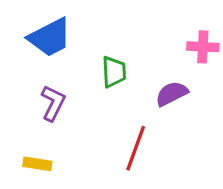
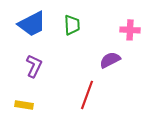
green trapezoid: (114, 72) -> (72, 25), moved

